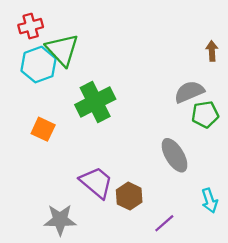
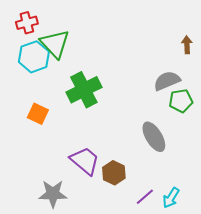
cyan arrow: (210, 201) -> (171, 198), moved, turned 50

